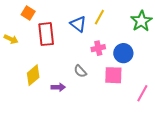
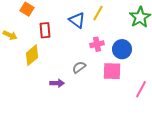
red rectangle: (46, 34) -> (45, 30), size x0.7
gray semicircle: (80, 71) -> (79, 67), turned 96
yellow diamond: (33, 75) -> (32, 55), moved

